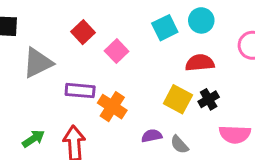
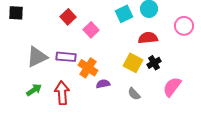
gray triangle: (38, 63) -> (37, 57), moved
pink semicircle: (235, 134) -> (172, 87), turned 125
purple semicircle: (152, 136) -> (103, 84), moved

